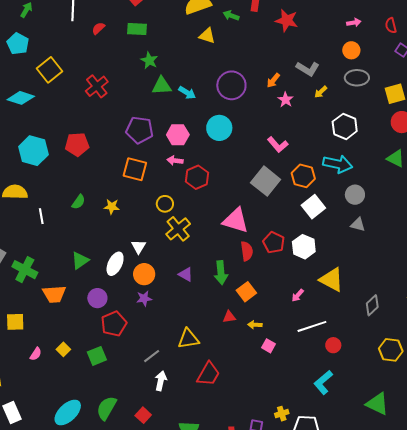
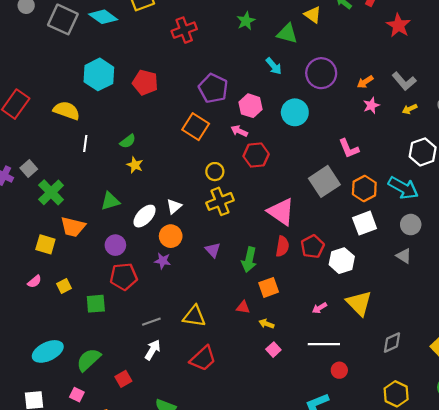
green triangle: (162, 86) -> (287, 34), moved
yellow star: (112, 207) -> (135, 165), moved
yellow square: (15, 322) -> (45, 244), moved

